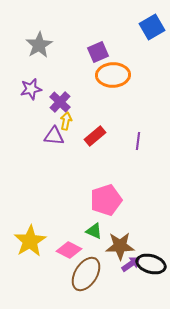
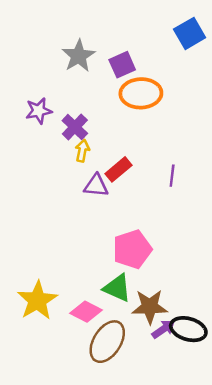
gray star: (39, 45) -> (79, 56), moved
purple triangle: (54, 136) -> (96, 186), moved
green triangle: (94, 231) -> (117, 288), size x1.4

